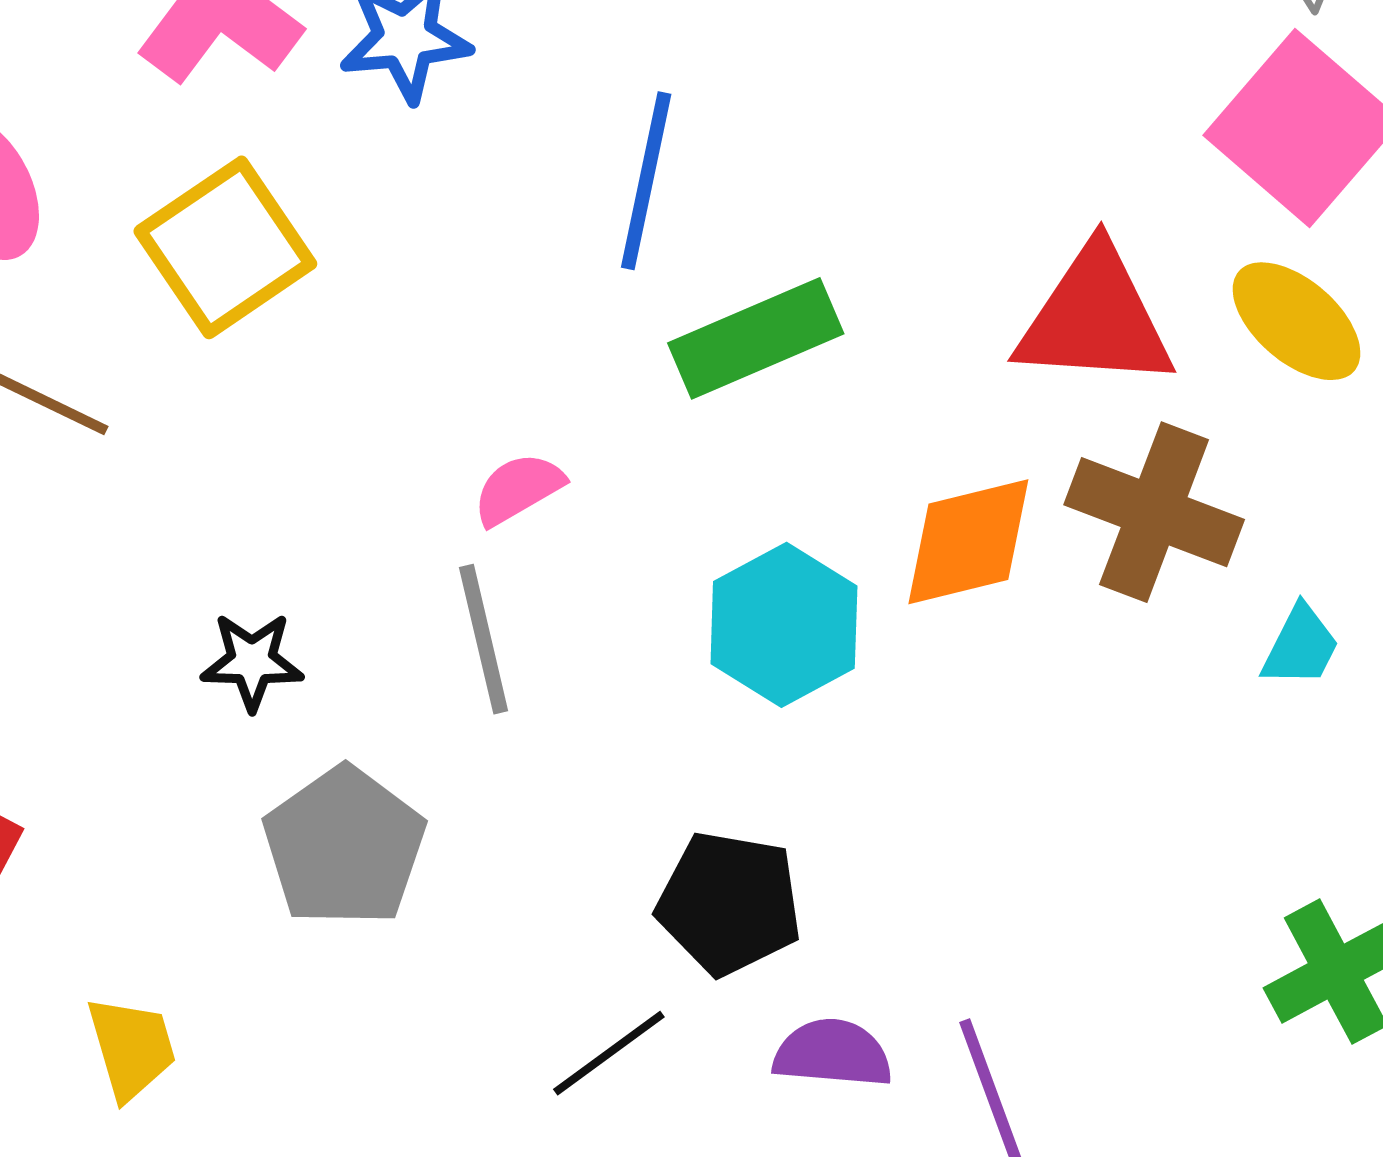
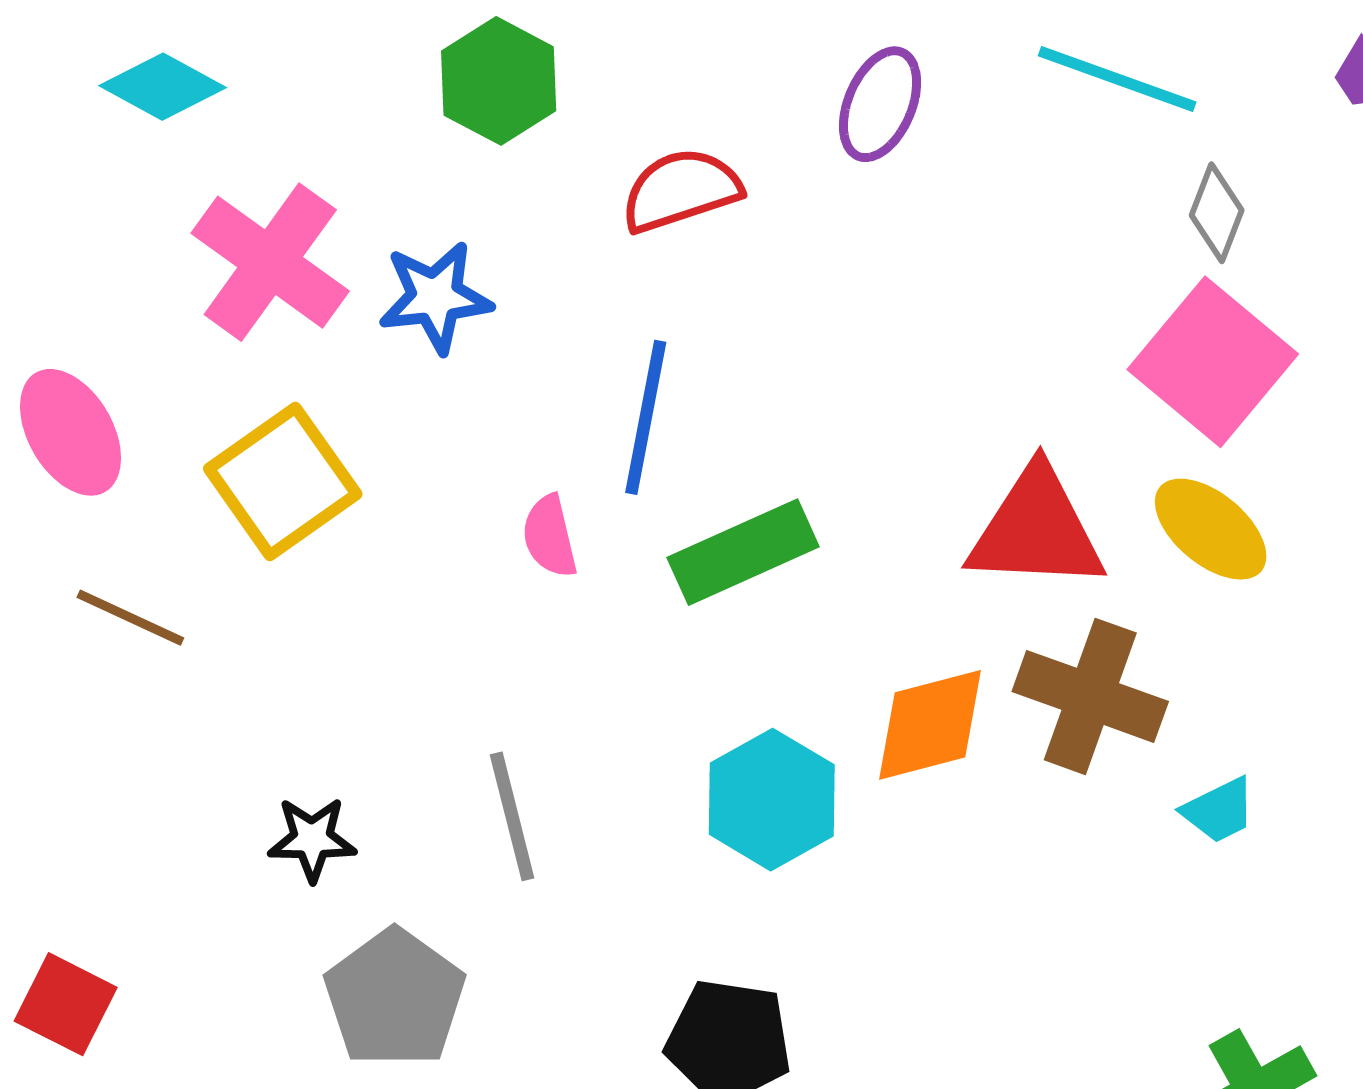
pink semicircle: (518, 489) -> (550, 536), moved, turned -72
cyan trapezoid: (1301, 646) -> (1219, 810), turned 38

